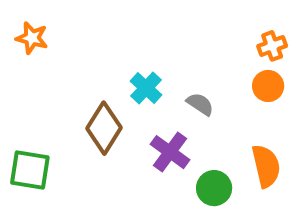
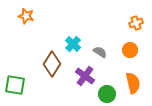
orange star: (32, 38) -> (26, 16), moved
orange circle: (268, 86) -> (130, 50), moved

